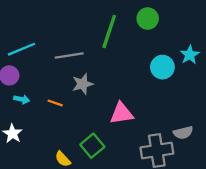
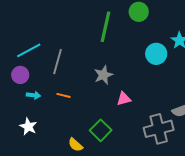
gray line: (69, 56) -> (58, 62), moved, turned -60
gray star: (83, 84) -> (103, 75), moved
pink triangle: (122, 113) -> (124, 99), size x0.7

